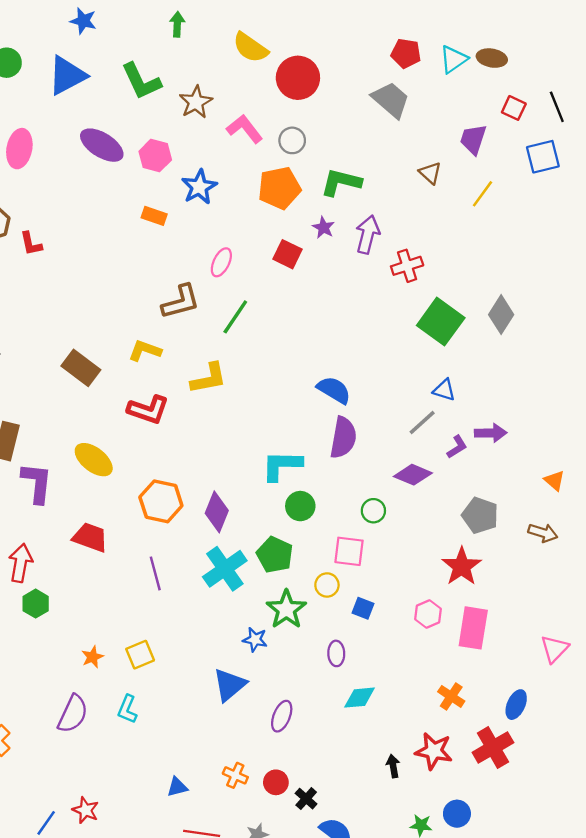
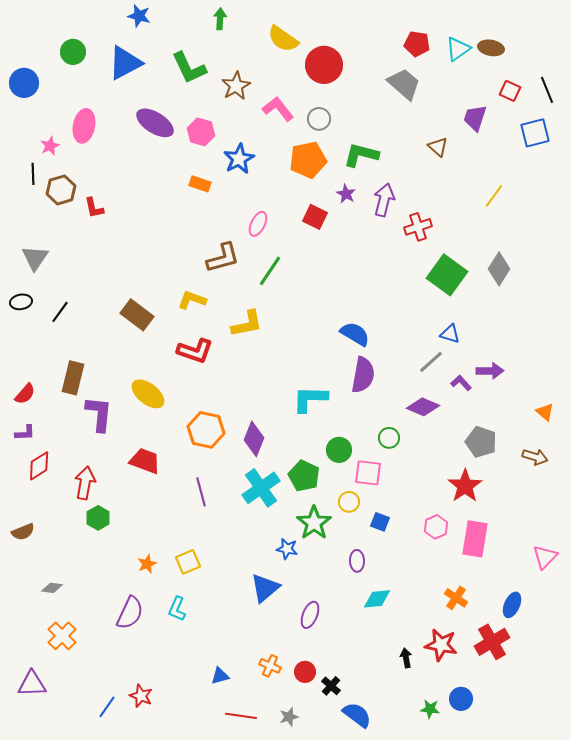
yellow line: (483, 194) -> (494, 196), moved
purple L-shape: (457, 447) -> (461, 383), turned -100
green circle: (300, 506) -> (339, 450), moved

